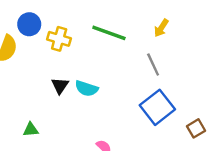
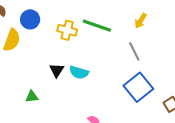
yellow cross: (59, 39) -> (67, 30), moved
green triangle: (31, 130) -> (32, 97), moved

